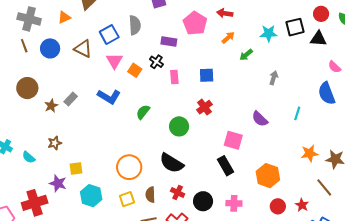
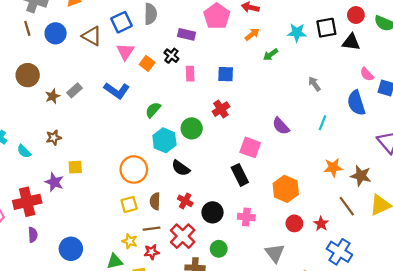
gray arrow: (274, 78) -> (314, 84), moved, turned -56
black semicircle: (172, 163) -> (181, 168), size x0.7
cyan hexagon: (91, 196) -> (164, 140), moved

